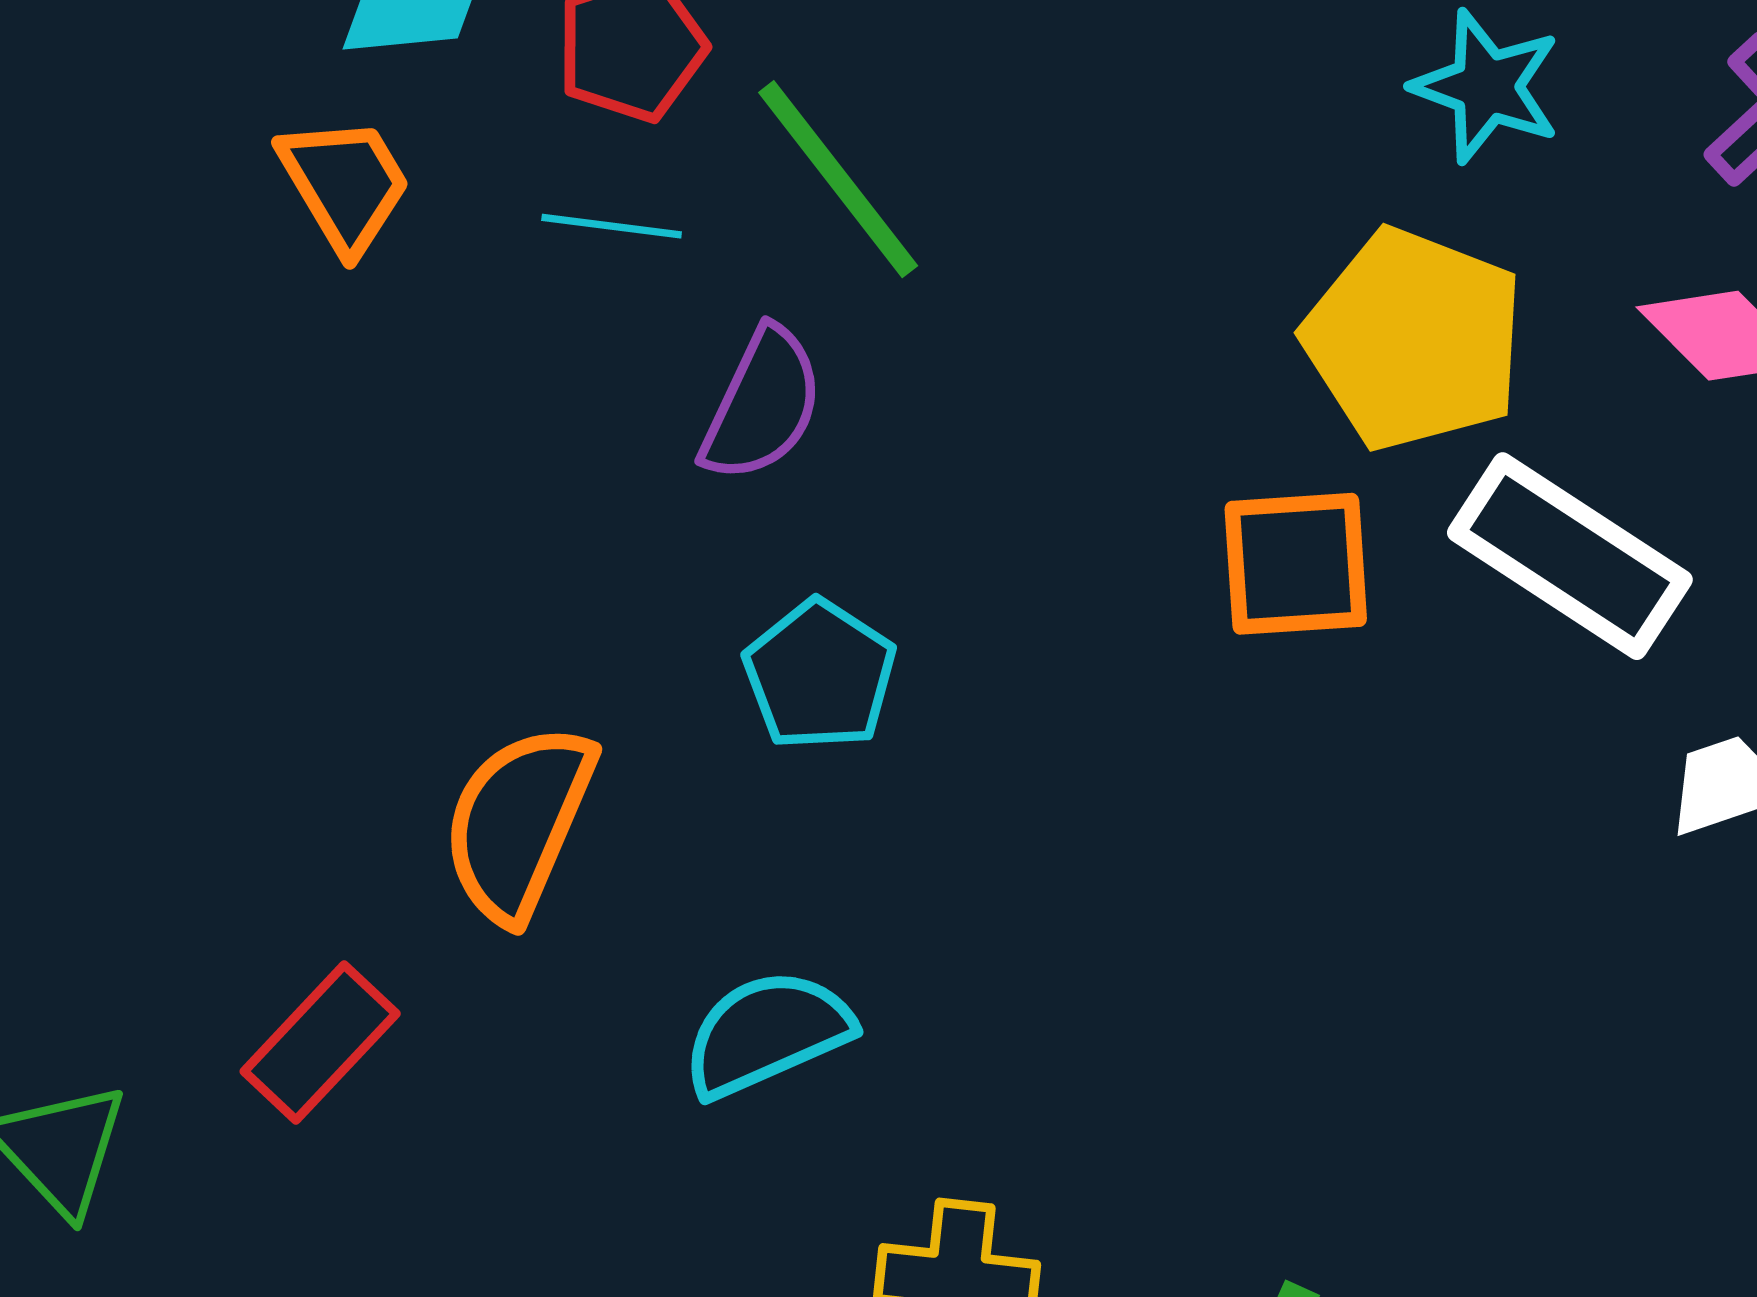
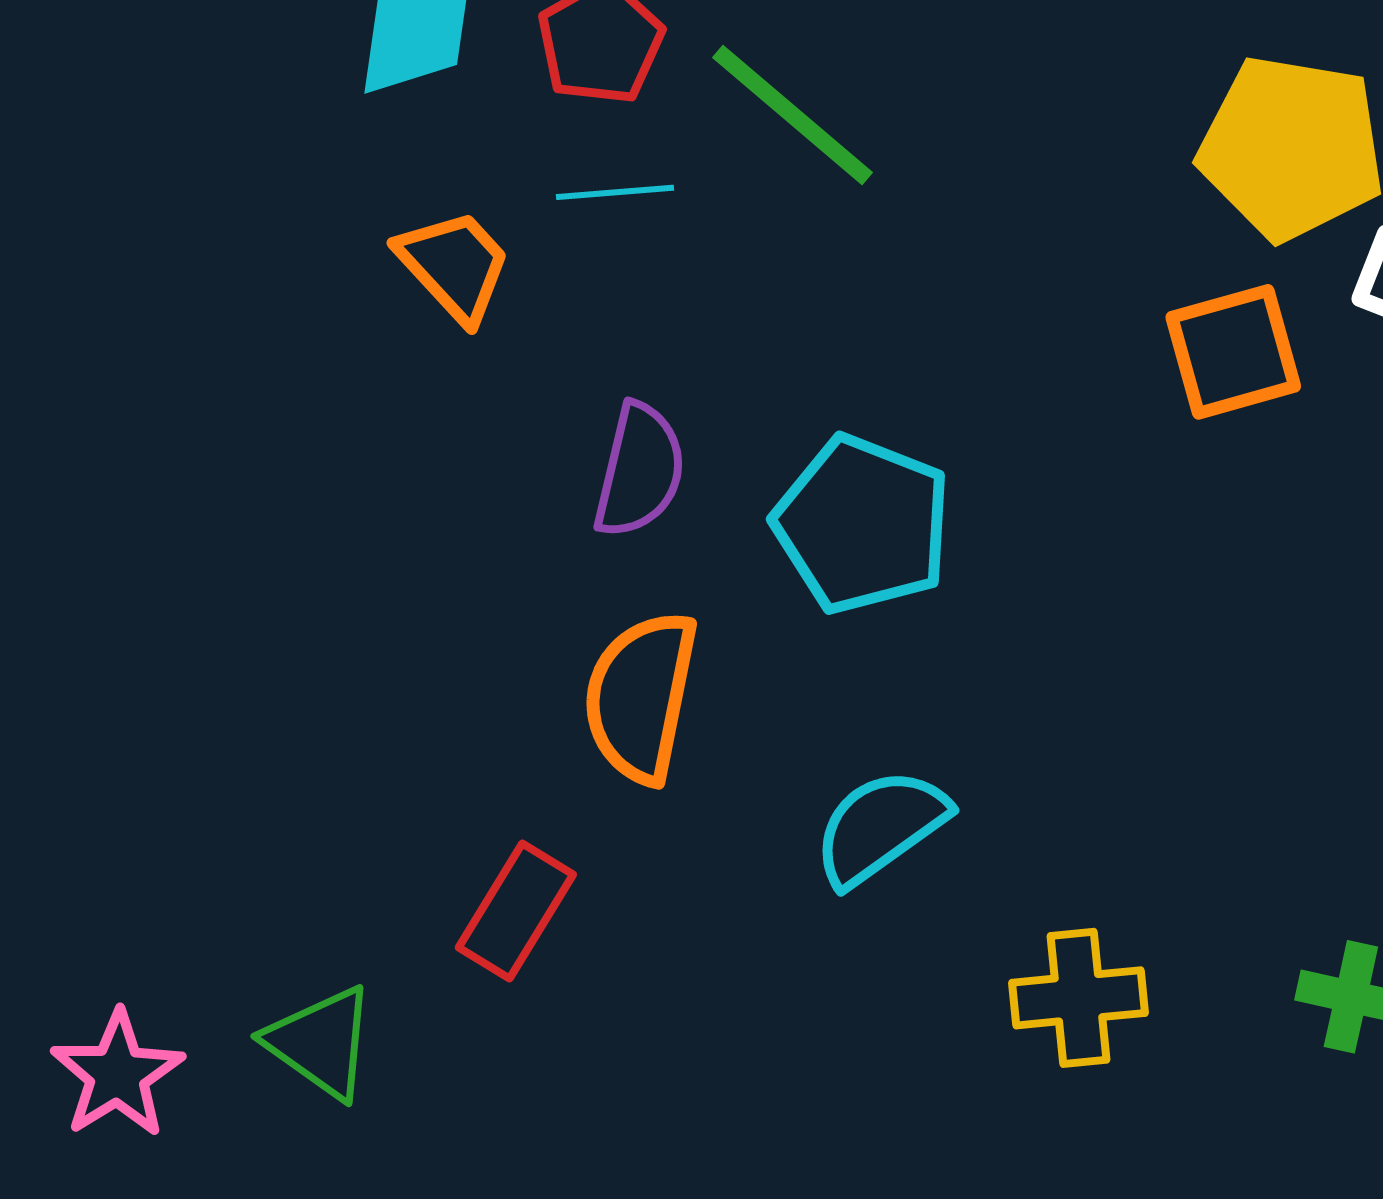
orange trapezoid: (345, 184) -> (454, 266), moved
purple semicircle: (762, 405) -> (640, 470), moved
cyan pentagon: (820, 675) -> (862, 524), size x1.4

